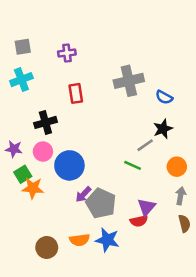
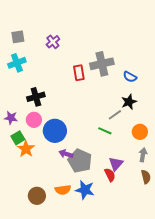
purple cross: (67, 53) -> (53, 42), turned -32
red rectangle: (76, 93) -> (79, 73), moved
orange star: (33, 188) -> (26, 149), turned 30
purple arrow: (83, 194) -> (66, 154), turned 64
red semicircle: (139, 221) -> (110, 175), turned -104

